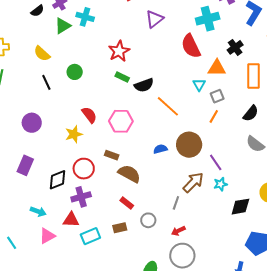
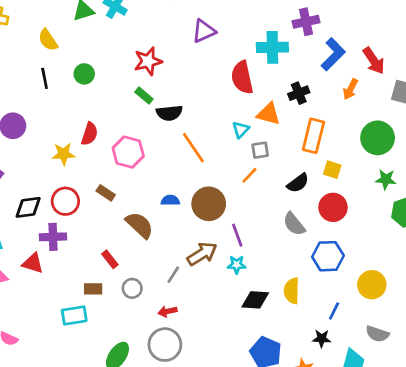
red semicircle: (89, 115) -> (89, 134), turned 42
brown semicircle: (129, 174) -> (140, 225), moved
cyan rectangle: (90, 236) -> (74, 315), moved

